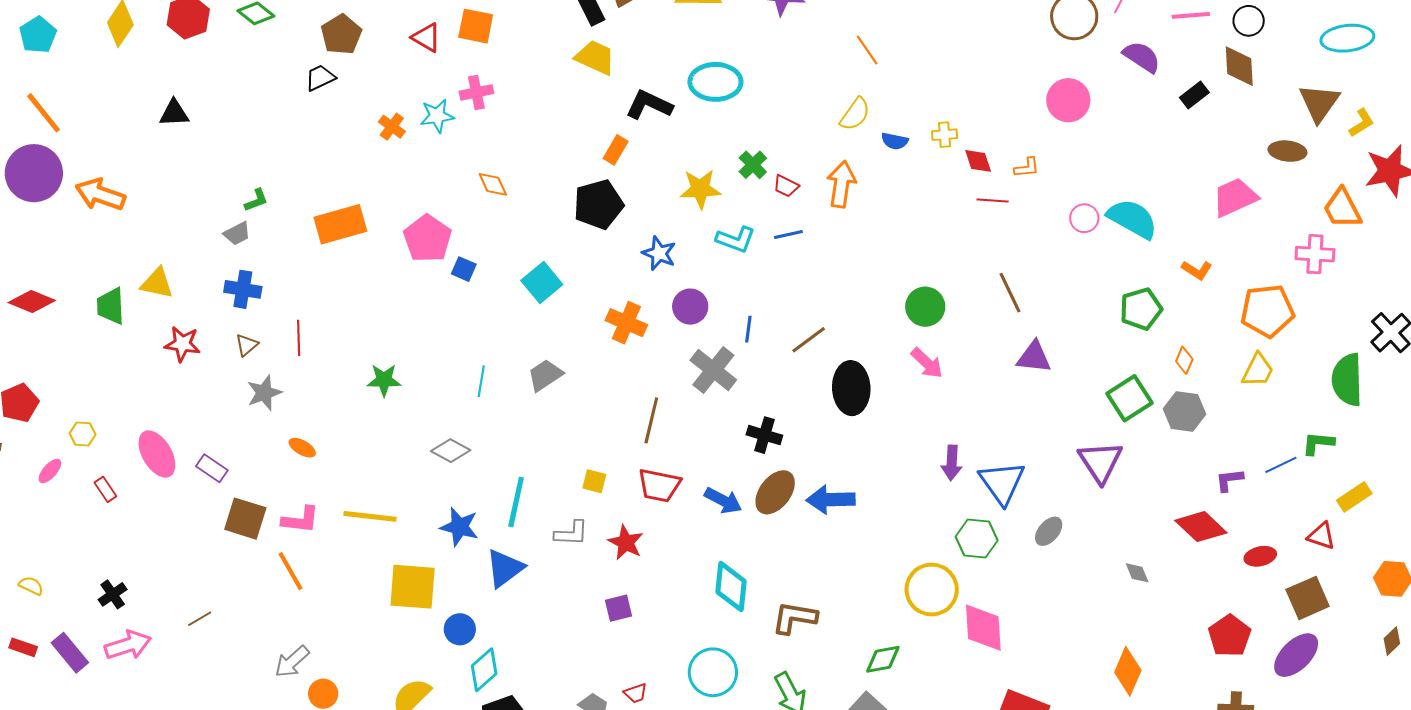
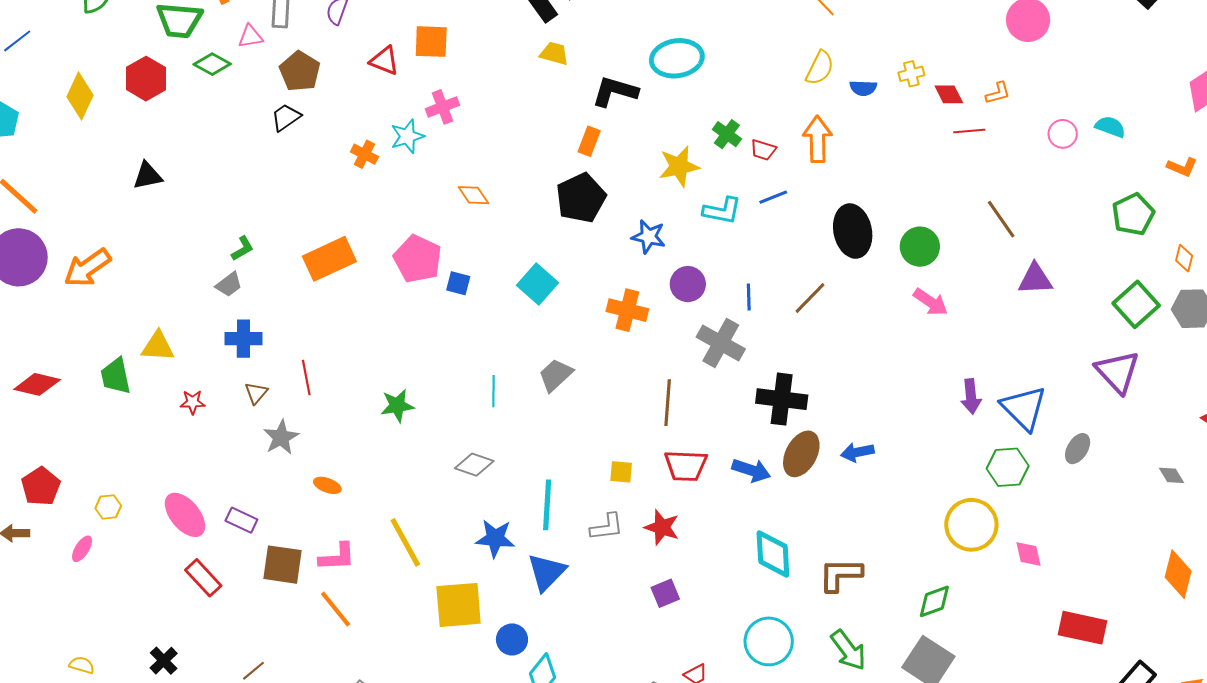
yellow trapezoid: (595, 57) -> (554, 53), size x0.7
orange arrow: (100, 194) -> (87, 268), turned -45
cyan semicircle: (1132, 219) -> (1110, 127), size x0.6
red star: (182, 344) -> (193, 402), size x0.7
black ellipse: (851, 388) -> (853, 231), moved
black cross: (764, 435) -> (782, 399), size x1.4
red rectangle: (105, 489) -> (203, 578), moved, size x1.5
blue arrow: (831, 500) -> (857, 452), size x0.7
yellow line: (370, 516) -> (405, 542), turned 64
pink diamond: (983, 628) -> (1028, 554), size x0.6

